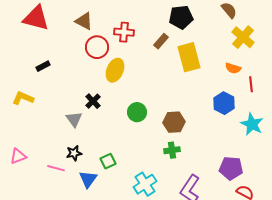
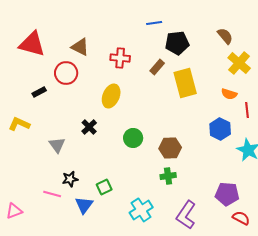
red circle: (97, 47) -> (66, 73), moved
gray triangle: (74, 119) -> (57, 145), moved
pink triangle: (18, 156) -> (14, 211), moved

